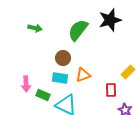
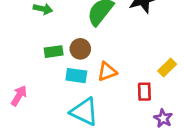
pink arrow: (26, 84) -> (19, 96), moved, turned -147
green rectangle: (43, 95) -> (54, 52), moved, turned -32

